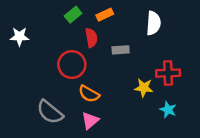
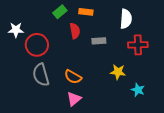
orange rectangle: (105, 15) -> (86, 12), turned 32
red circle: (72, 65) -> (37, 45), moved
red cross: (168, 73) -> (138, 45), moved
gray semicircle: (50, 112) -> (41, 75), moved, turned 35

